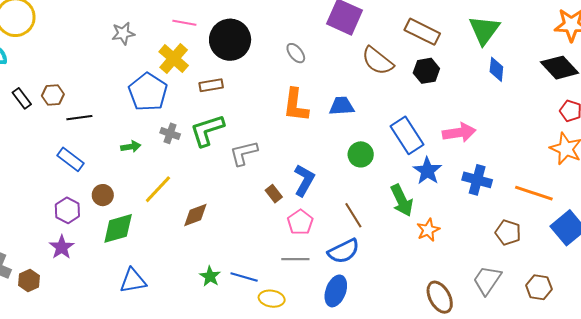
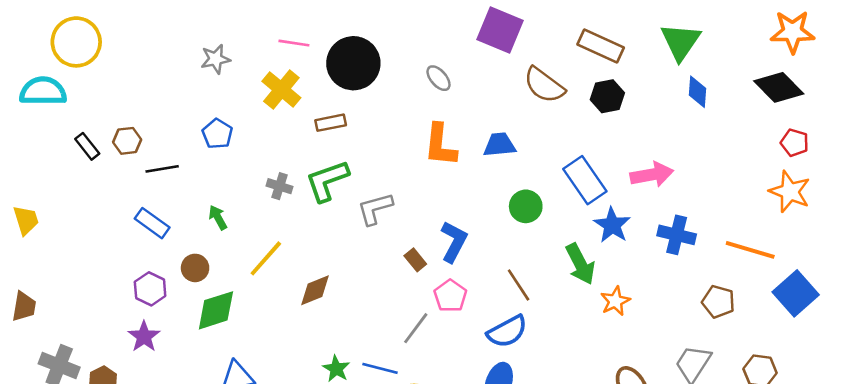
blue pentagon: (148, 92) -> (217, 134), moved, size x0.6
green arrow: (131, 147) -> (218, 218), moved, turned -108
gray line: (295, 259) -> (416, 328), moved, turned -52

